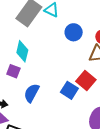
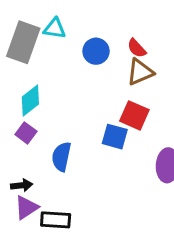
cyan diamond: (22, 51) -> (30, 100), turned 55
purple square: (13, 71) -> (26, 133), turned 32

